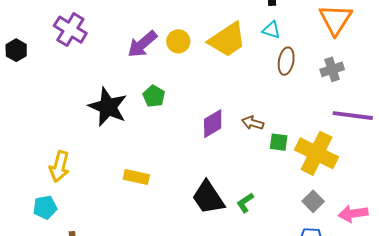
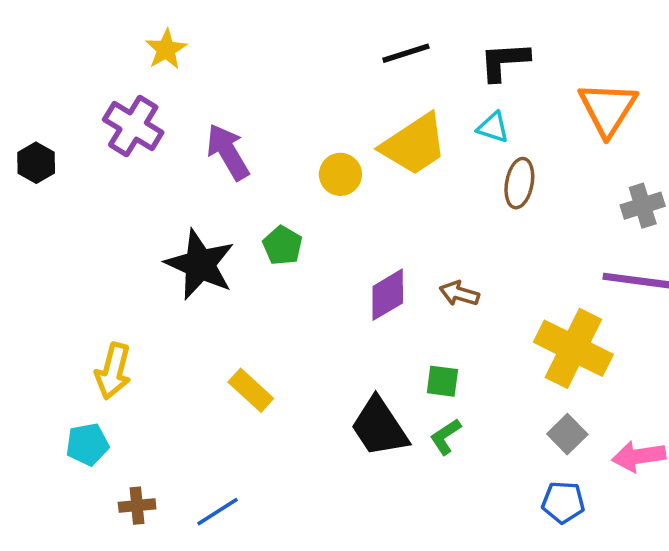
yellow circle: (178, 41) -> (340, 174), moved
purple arrow: (142, 44) -> (228, 152), moved, turned 100
gray cross: (332, 69) -> (643, 206), moved
green square: (279, 142) -> (442, 381), moved
yellow rectangle: (136, 177) -> (251, 390), turned 30

